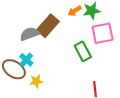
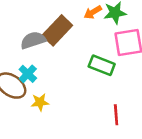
green rectangle: (83, 51) -> (102, 65), turned -42

